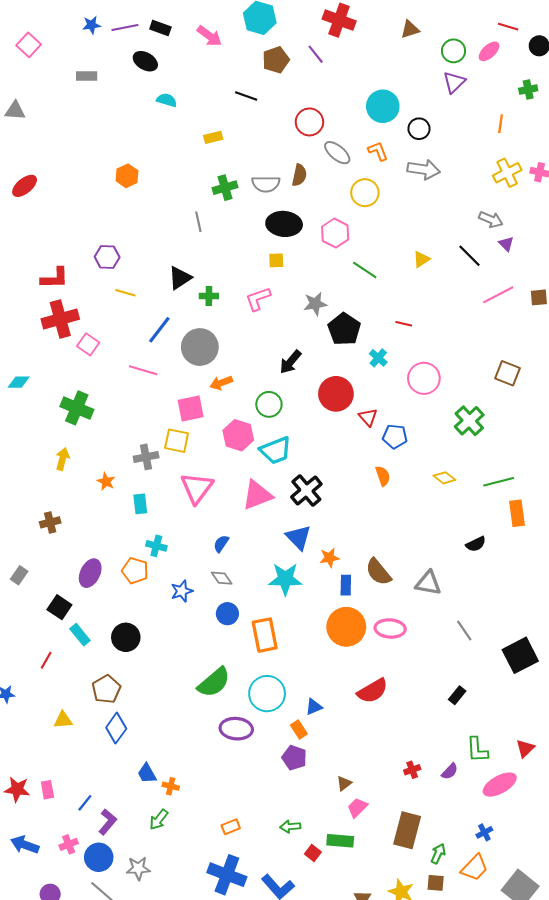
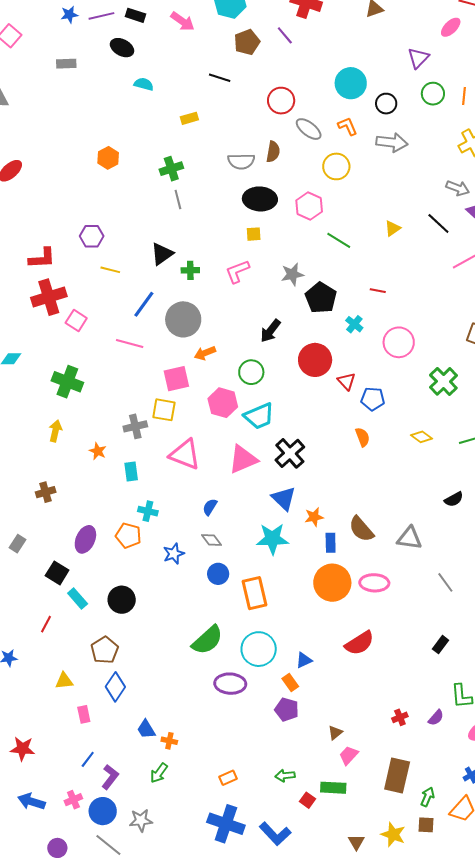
green circle: (454, 51) -> (433, 94), moved
green cross: (225, 188) -> (171, 169), moved
pink triangle: (197, 488) -> (185, 454), turned -44
pink rectangle: (47, 790) -> (84, 714), moved

